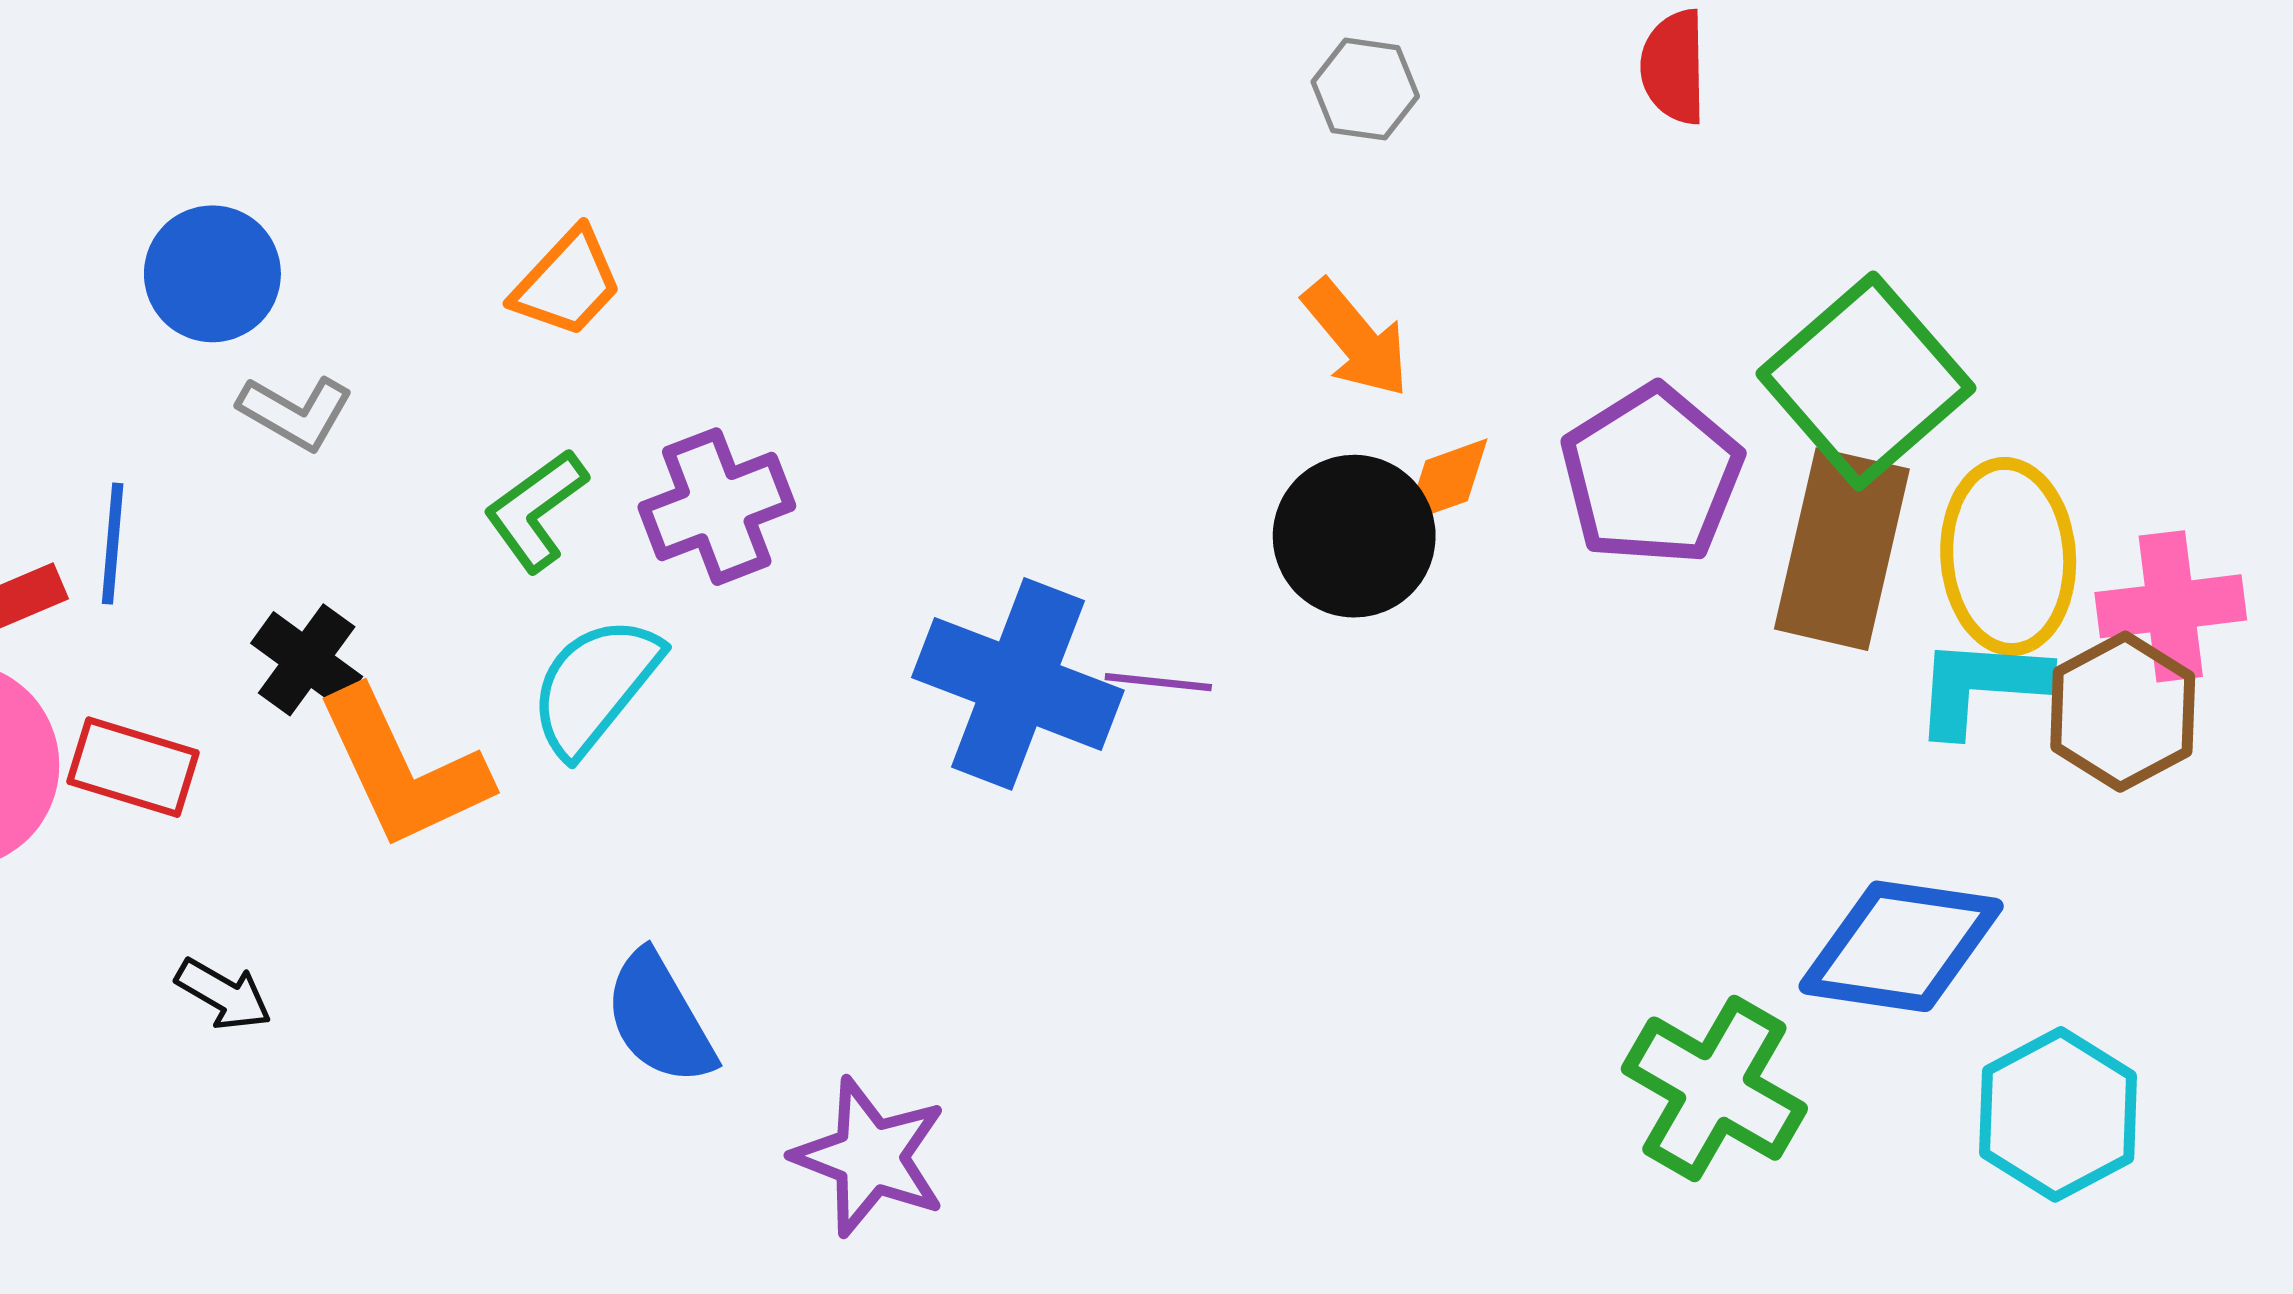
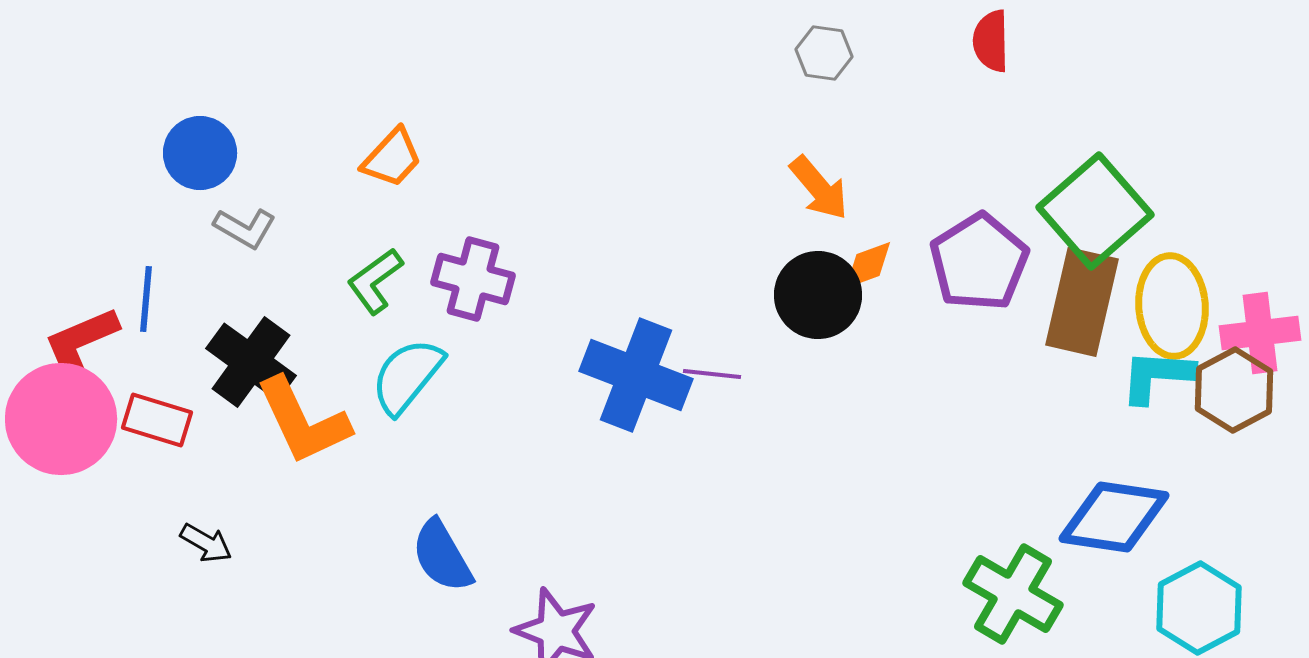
purple cross: (717, 507) -> (473, 279), turned 36
black cross: (307, 660) -> (251, 362), size x1.5

